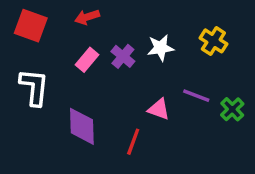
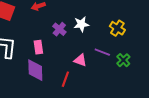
yellow cross: (213, 41) -> (117, 28), moved
pink rectangle: (87, 60) -> (38, 47), moved, turned -48

